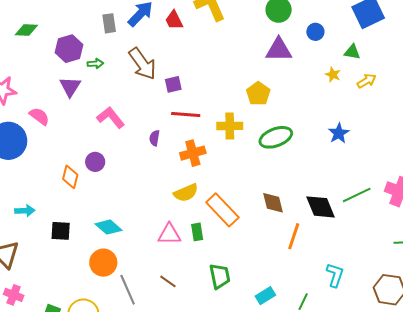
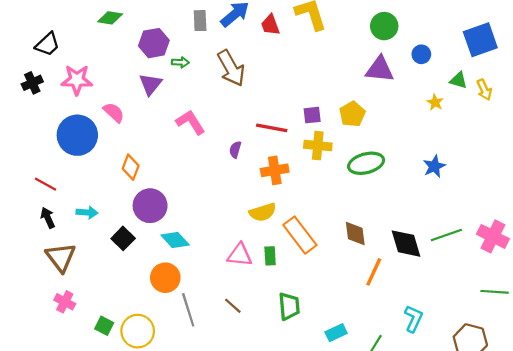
yellow arrow: (367, 81) -> (484, 90), moved, turned 90
purple square: (173, 84) -> (312, 115), moved
purple circle: (95, 162) -> (150, 206), moved, size x1.6
orange diamond: (70, 177) -> (131, 167), moved
black square: (61, 231) -> (123, 238), turned 35

